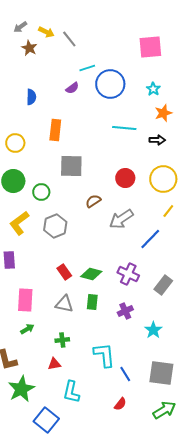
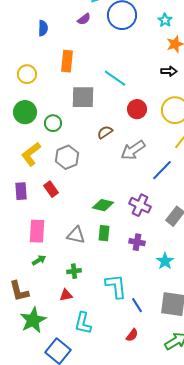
cyan line: (124, 128) -> (115, 78), moved, turned 30
red rectangle: (64, 272) -> (51, 189), moved
purple cross: (125, 311) -> (137, 242), turned 35

